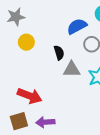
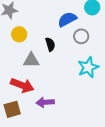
gray triangle: (72, 70) -> (31, 60), moved
purple arrow: (45, 122) -> (45, 102), moved

